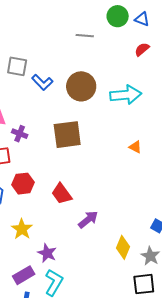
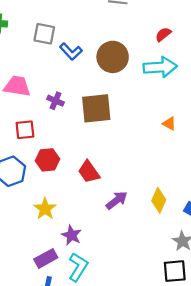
red semicircle: (142, 49) -> (163, 34), moved
purple cross: (20, 134) -> (55, 101), moved
yellow diamond: (123, 247) -> (159, 200), moved

